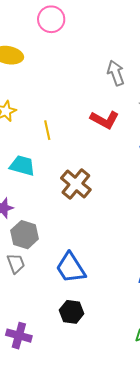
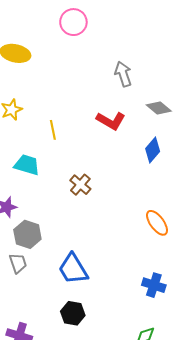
pink circle: (51, 19) -> (73, 22), moved
brown cross: (76, 184) -> (80, 185), size x0.7

